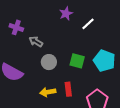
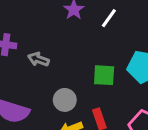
gray circle: (49, 62) -> (65, 100), moved

